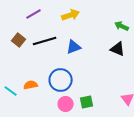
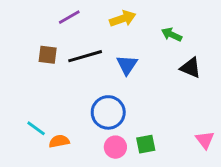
green arrow: (122, 26) -> (172, 35), moved
brown square: (19, 40) -> (48, 55), turned -32
blue triangle: (74, 47) -> (127, 65), turned -35
orange semicircle: (31, 85) -> (59, 141), moved

